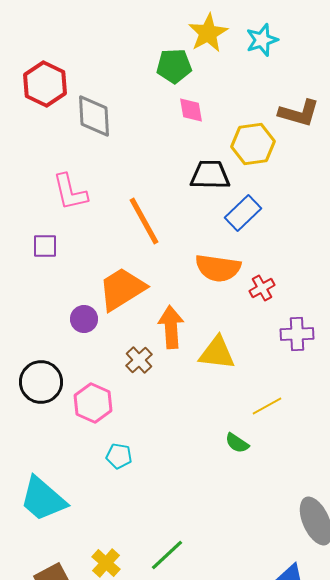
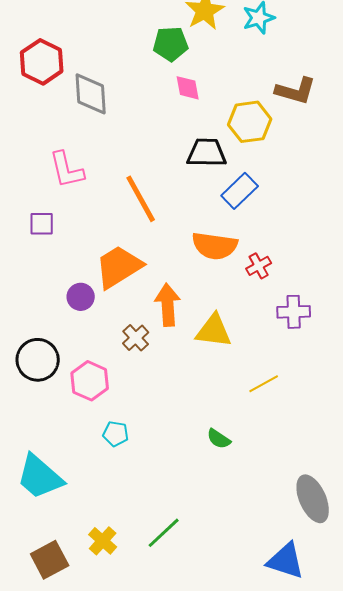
green semicircle: (237, 443) -> (219, 439), moved

